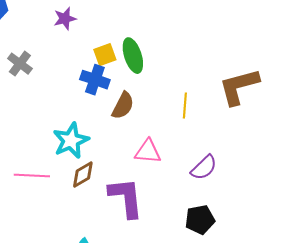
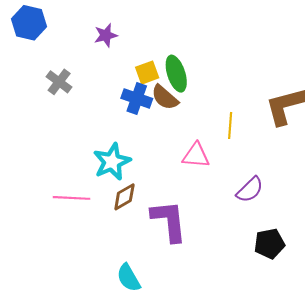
brown semicircle: (123, 106) -> (165, 97), moved, turned 104
pink triangle: (148, 152) -> (196, 155), moved
black pentagon: (200, 220) -> (269, 244), moved

